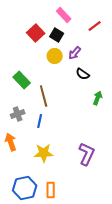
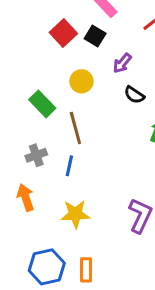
yellow circle: (55, 56) -> (81, 81), moved

